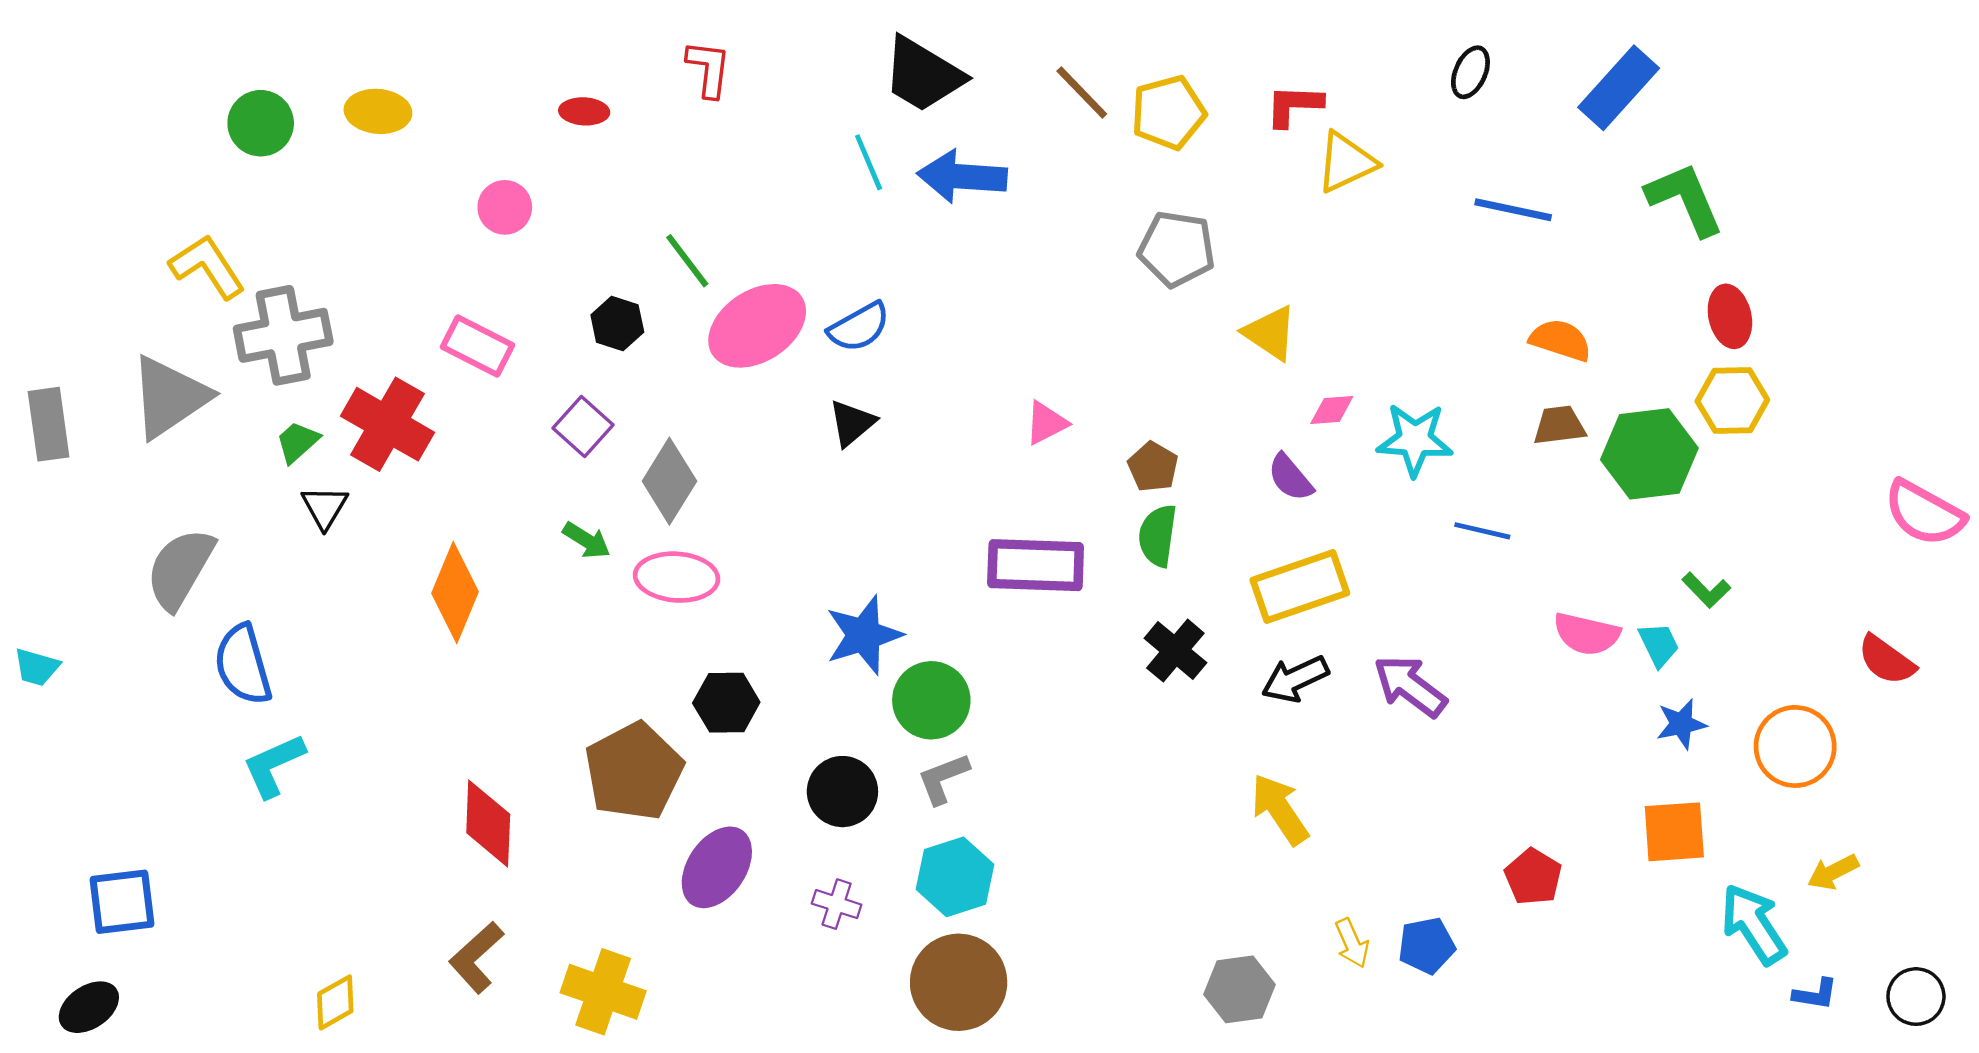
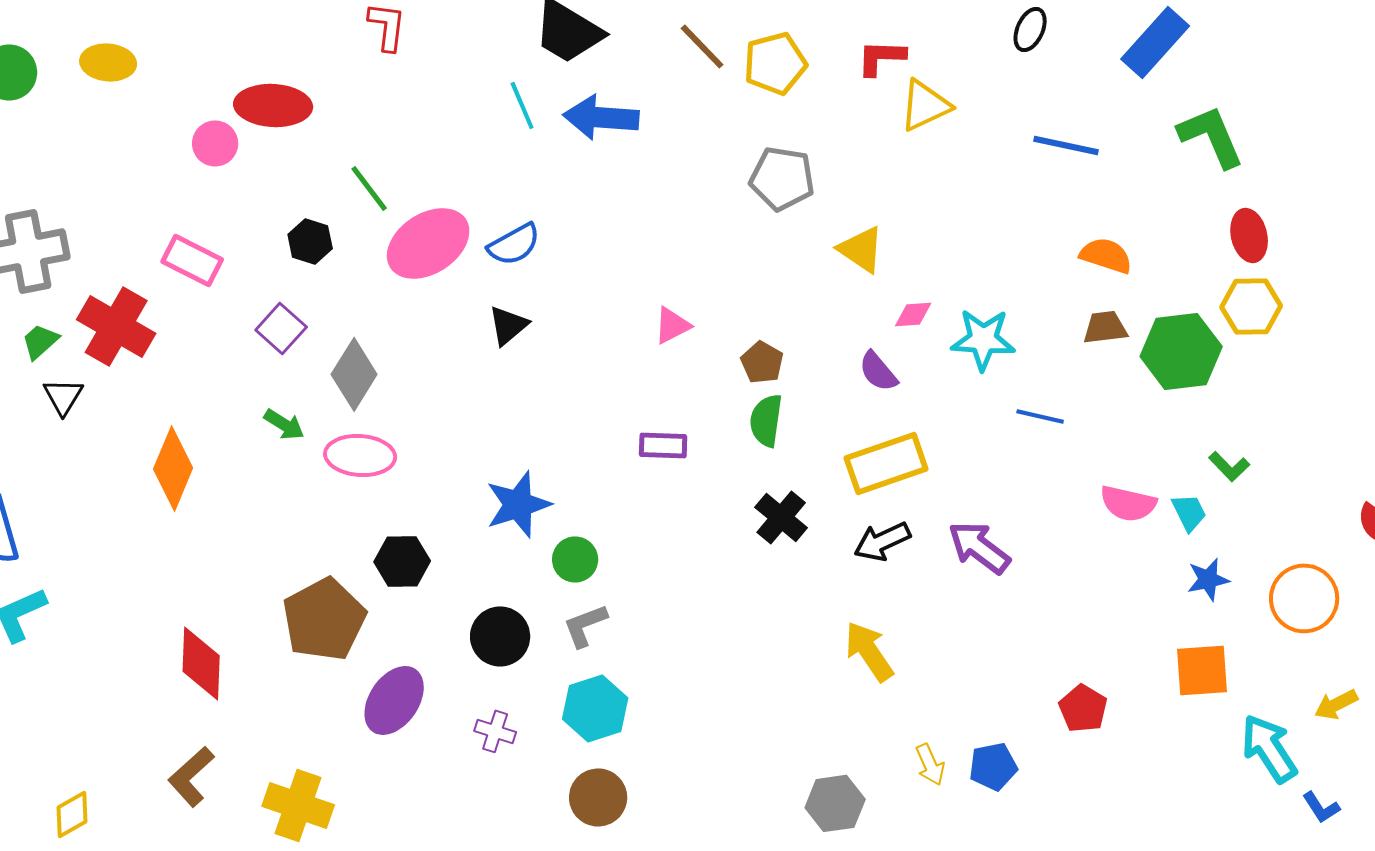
red ellipse: (584, 111) -> (273, 105), moved, size x1.8
purple rectangle: (1036, 565) -> (663, 445), size x0.6
green circle: (931, 700) -> (575, 559), size x0.7
brown circle: (959, 982) -> (598, 797), size x0.7
blue L-shape: (1815, 994) -> (1321, 807), turned 48

